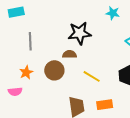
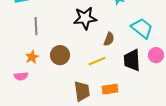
brown semicircle: (69, 54) -> (109, 39), moved, turned 112
yellow line: (92, 76) -> (97, 61), turned -54

